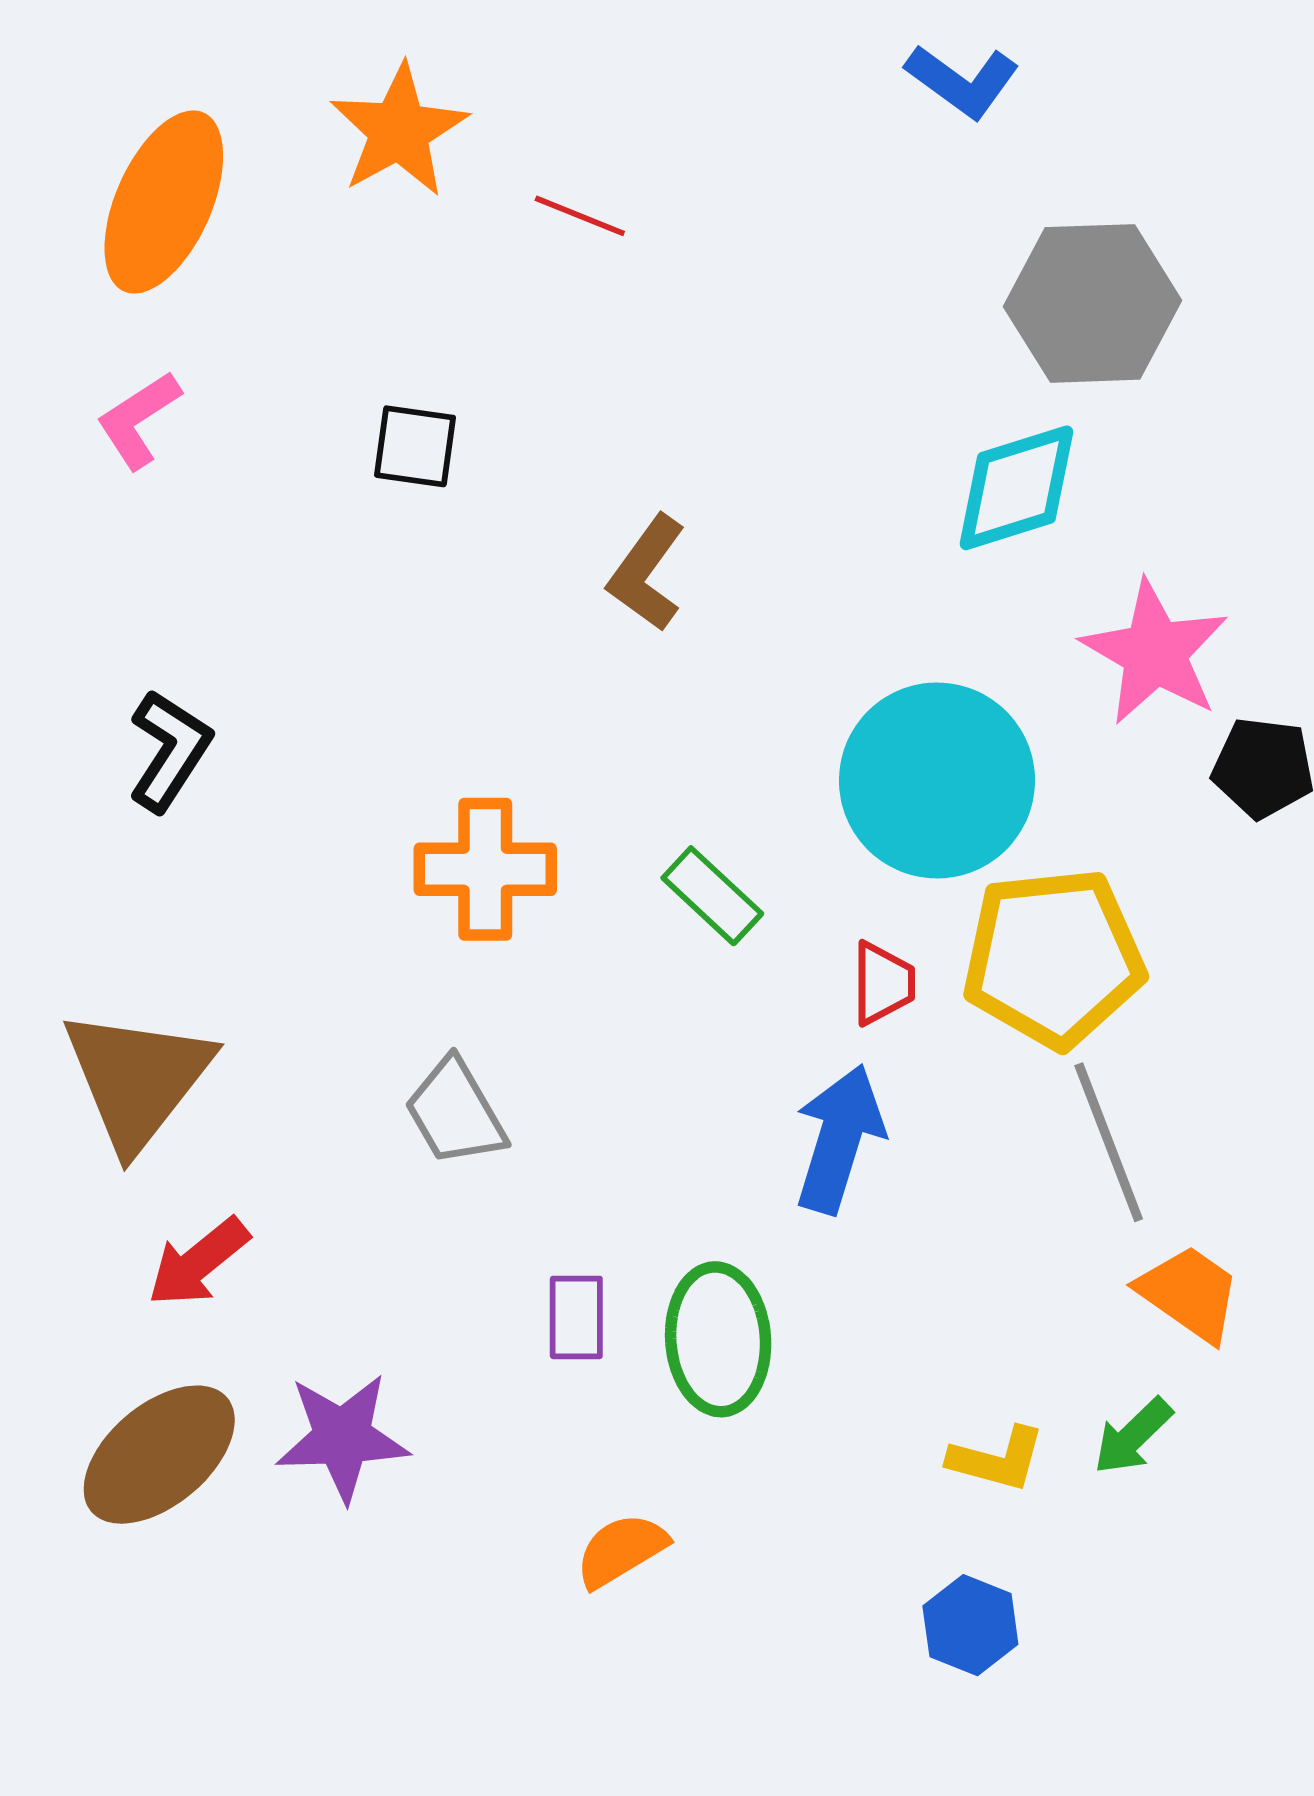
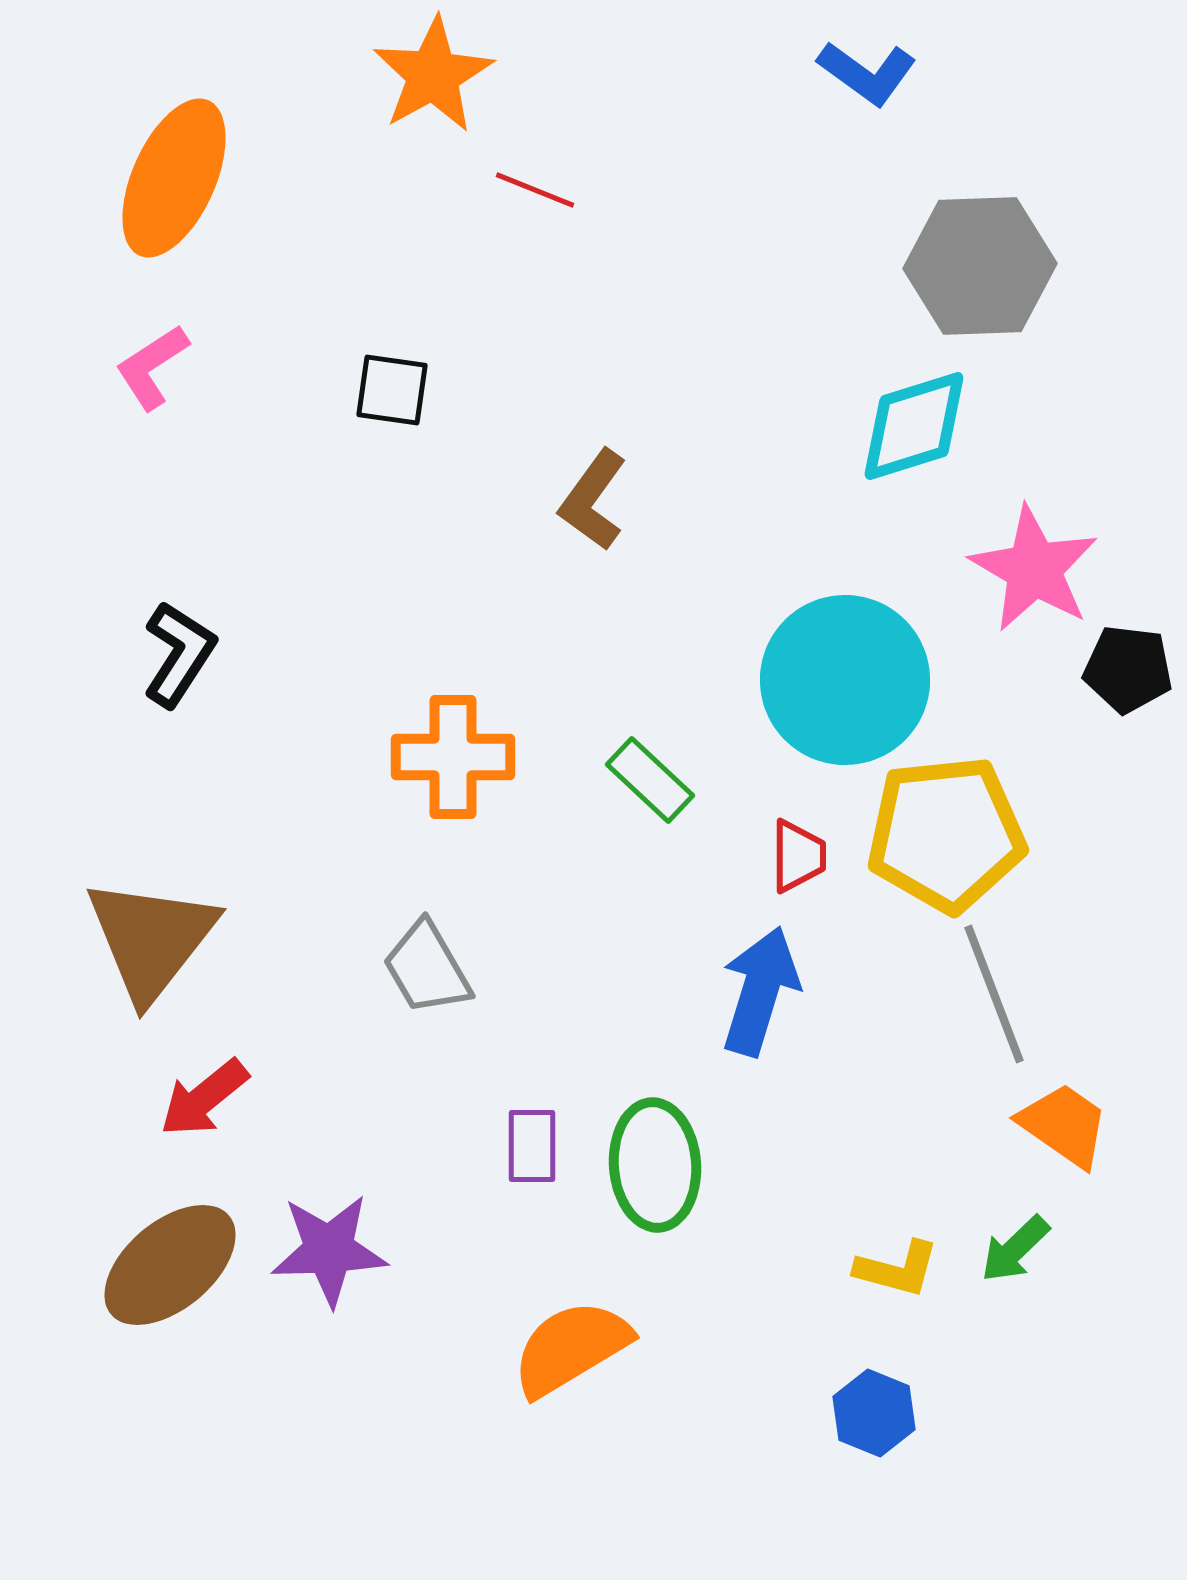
orange star: (399, 131) -> (433, 75), moved
orange semicircle: (621, 1550) -> (571, 1348), size x1.5

